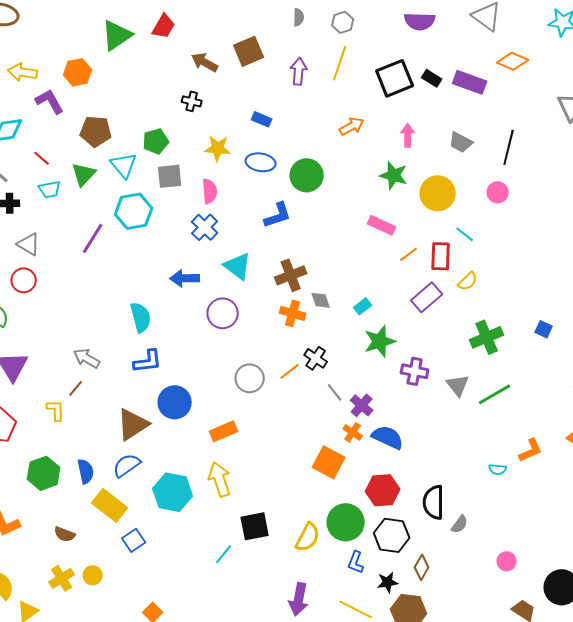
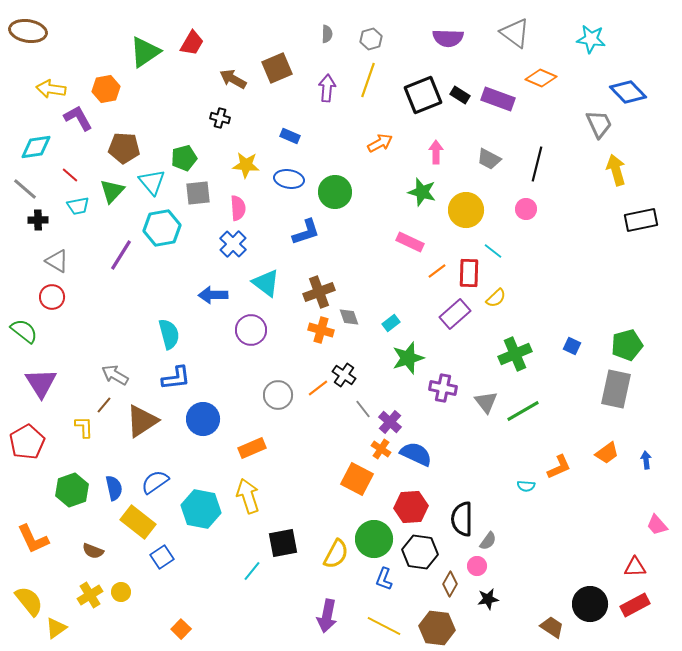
brown triangle: (133, 424) -> (142, 421), moved
pink circle: (507, 561) -> (477, 566), moved
black star: (388, 582) -> (488, 599), moved

